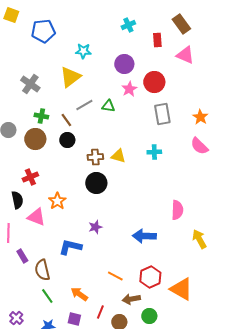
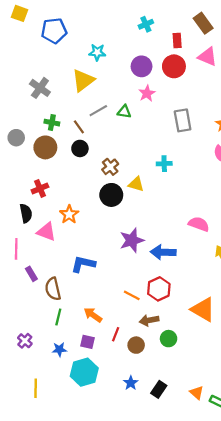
red circle: (154, 82) -> (174, 66), moved
cyan cross: (154, 152) -> (164, 164), moved
yellow triangle: (118, 156) -> (136, 184), moved
brown cross: (95, 157) -> (110, 167), turned -35
pink semicircle: (177, 210) -> (199, 224), turned -72
purple star: (95, 227) -> (132, 240), moved, size x1.6
red hexagon: (150, 277) -> (159, 289), moved
green line: (47, 296) -> (58, 317), turned 49

